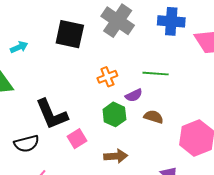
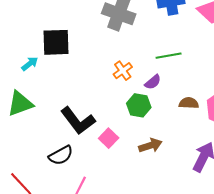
black square: (70, 34) -> (56, 42), moved
brown semicircle: (154, 117) -> (189, 103), moved

